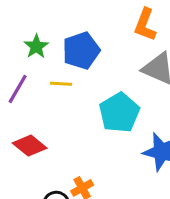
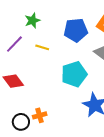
blue pentagon: (81, 51) -> (76, 30), moved

